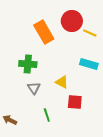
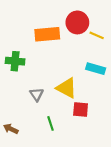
orange rectangle: (44, 32) -> (47, 34), turned -65
green cross: (28, 64) -> (15, 61), moved
yellow triangle: (62, 82) -> (67, 88), size x1.5

